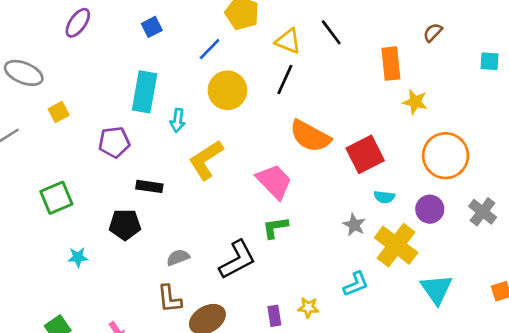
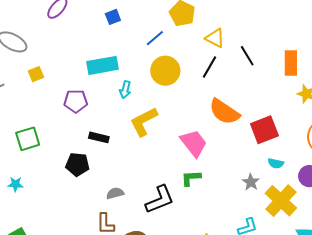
black line: (331, 32) -> (247, 56), moved
cyan rectangle: (145, 92) -> (103, 65), turned 64
cyan star: (78, 257) -> (15, 184), moved

